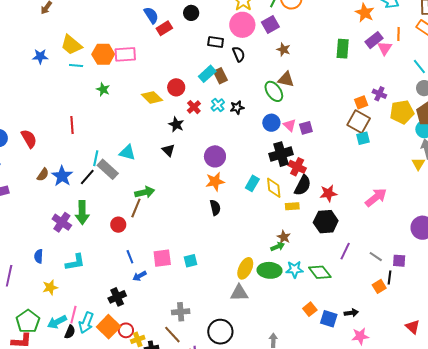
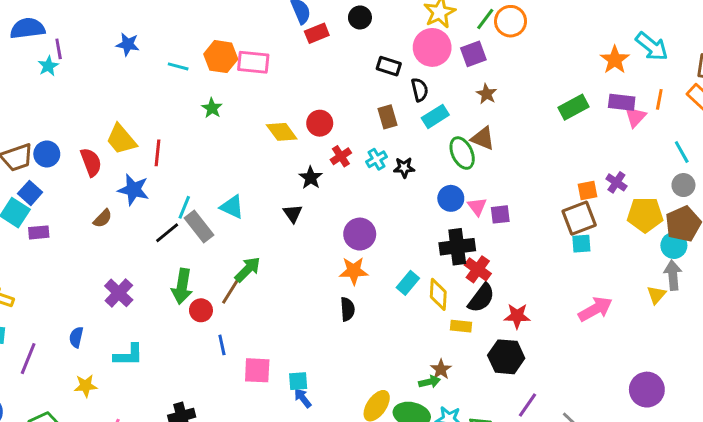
purple rectangle: (374, 40) -> (622, 102), turned 36
yellow trapezoid: (71, 45) -> (121, 139), moved
green rectangle: (343, 49) -> (573, 107), turned 48
cyan rectangle: (207, 74) -> (435, 116), moved
brown square: (359, 122) -> (579, 218), turned 30
blue star: (62, 176) -> (133, 190), moved, turned -30
green arrow: (145, 192) -> (248, 269), turned -42
pink arrow: (376, 197) -> (595, 309), moved
green arrow: (82, 213) -> (182, 286), moved
blue line: (130, 257) -> (222, 345), moved
blue arrow: (140, 276) -> (303, 398), moved, turned 72

